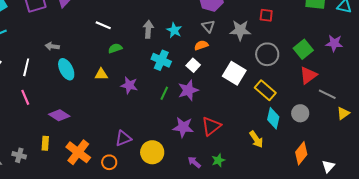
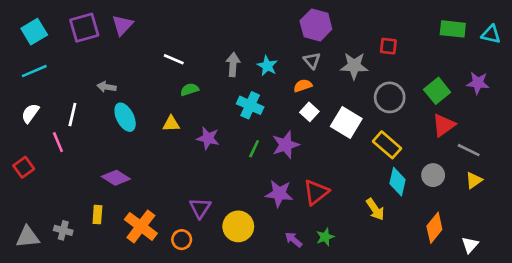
white square: (193, 65) -> (309, 112), moved
pink line: (25, 97) -> (58, 142), moved
yellow triangle: (343, 113) -> (474, 180), moved
purple triangle: (123, 138) -> (200, 208), turned -36

